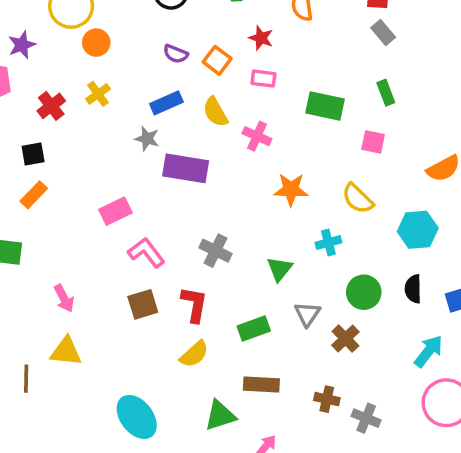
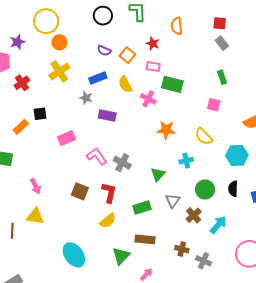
yellow cross: (98, 94) -> (59, 71), size x1.5
red cross: (51, 106) -> (22, 83), moved
green rectangle: (325, 106) -> (172, 84), moved
black square: (33, 154) -> (40, 114), moved
purple rectangle: (186, 168) -> (107, 115), size x0.7
pink L-shape: (146, 252) -> (97, 156), moved
brown square: (143, 304) -> (80, 191), turned 36
cyan arrow: (429, 351) -> (218, 225), moved
green triangle: (220, 415) -> (121, 256), turned -30

